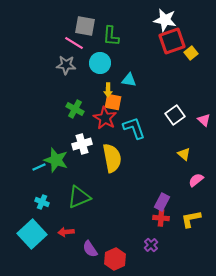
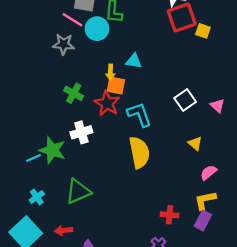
yellow square: (191, 53) -> (203, 31), turned -32
cyan circle: (100, 63) -> (97, 29), moved
yellow semicircle: (112, 158) -> (139, 152), moved
cyan cross: (42, 202) -> (37, 197), turned 32
purple rectangle: (162, 202) -> (203, 220), moved
yellow L-shape: (191, 219) -> (205, 200), moved

